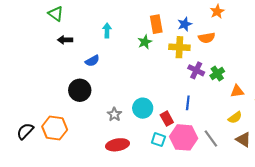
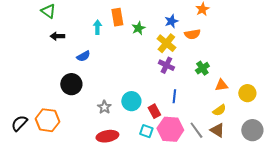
orange rectangle: (156, 24) -> (117, 17), moved
green star: (145, 42) -> (138, 28), moved
yellow cross: (179, 47) -> (166, 43), turned 36
purple cross: (196, 70) -> (166, 65), moved
brown triangle: (243, 140) -> (217, 130), moved

